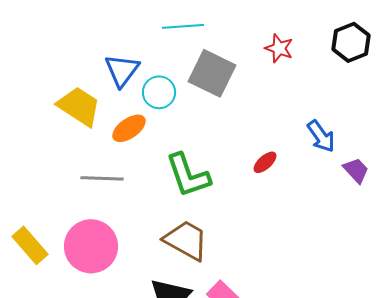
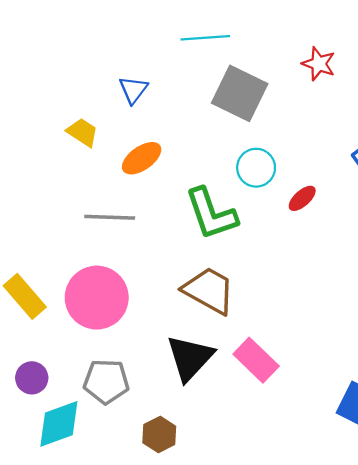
blue triangle: (122, 70) -> (133, 90), size x0.7
cyan circle: (159, 92) -> (256, 168), moved
yellow trapezoid: (79, 106) -> (83, 132), size x0.6

